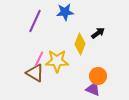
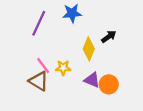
pink line: (39, 59) -> (43, 66), turned -63
yellow star: (57, 61) -> (63, 68), size x0.6
purple triangle: (93, 89) -> (92, 80), moved

